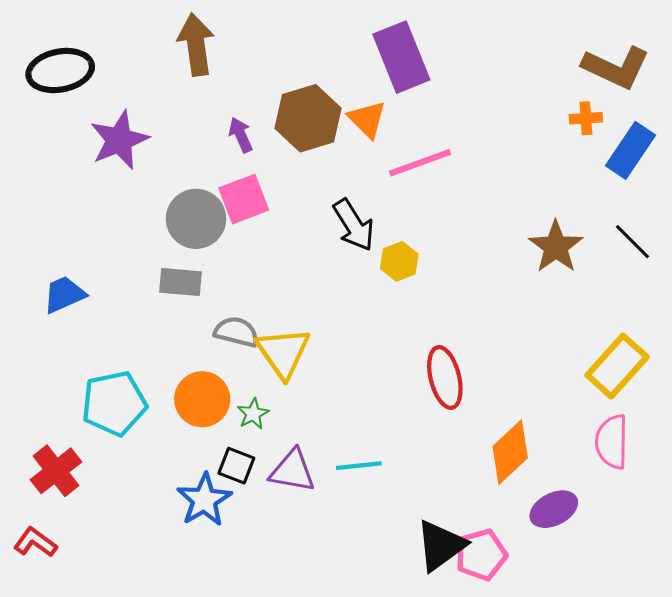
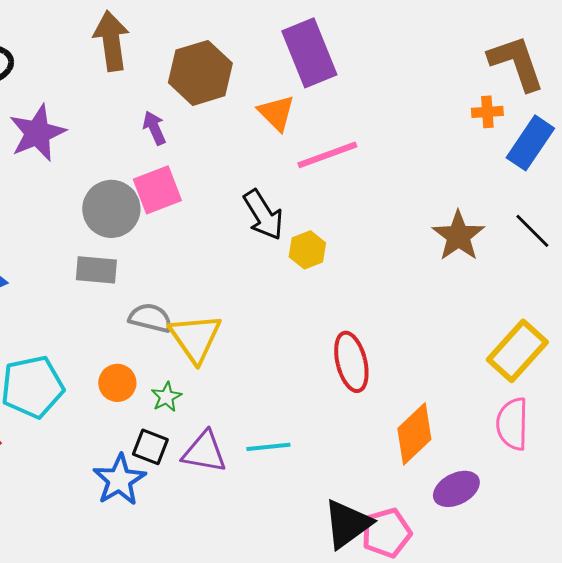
brown L-shape: (616, 67) -> (516, 63), turned -134
brown hexagon: (308, 118) -> (200, 73), moved
orange circle: (202, 399) -> (117, 383), size x0.7

